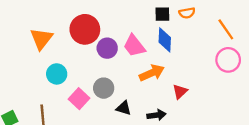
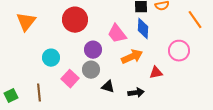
orange triangle: (41, 39) -> (26, 22), moved
purple circle: (107, 48) -> (93, 50), moved
pink circle: (228, 60) -> (179, 51), moved
red triangle: (180, 92) -> (156, 73), turned 32

